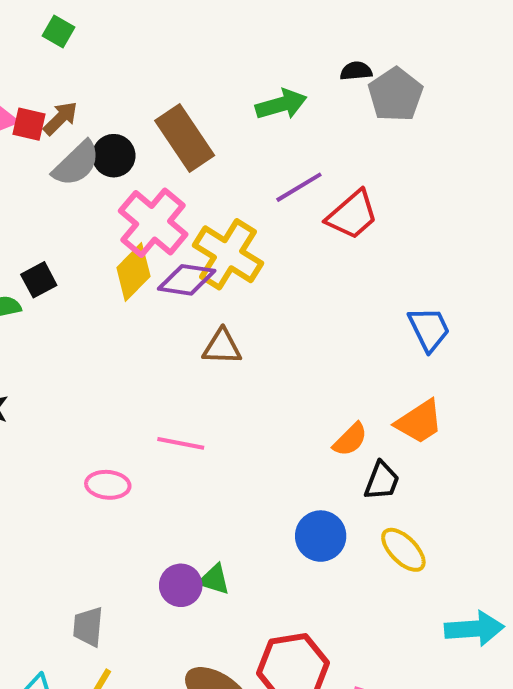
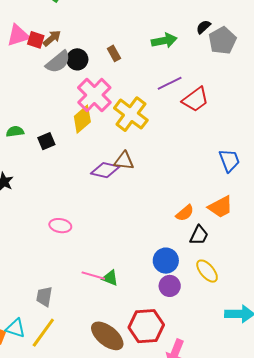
black semicircle: (356, 71) -> (203, 27), turned -42
brown rectangle: (185, 138) -> (114, 53), size x0.5
black square: (39, 280) -> (46, 141), moved
purple diamond: (187, 280) -> (105, 170), moved
pink line: (181, 443) -> (93, 276), moved
purple circle: (181, 585) -> (170, 286), moved

